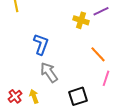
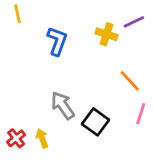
blue L-shape: (41, 44) -> (57, 41), moved
black square: (78, 96) -> (96, 122), moved, turned -36

